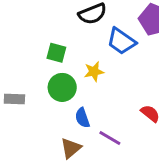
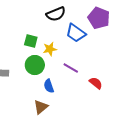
yellow star: (94, 72) -> (50, 49), moved
purple line: (110, 138) -> (71, 68), moved

